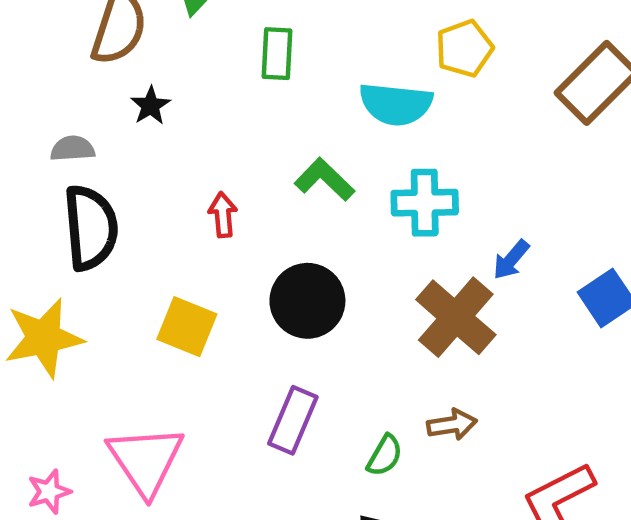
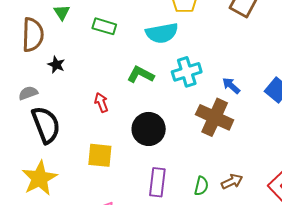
green rectangle: (277, 54) -> (104, 26), turned -60
blue arrow: (511, 260) -> (231, 86), turned 108
brown arrow: (452, 425) -> (232, 181), moved

